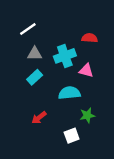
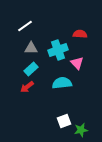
pink triangle: (86, 71) -> (77, 63), turned 32
green star: (87, 115) -> (81, 130), moved
red arrow: (39, 118) -> (27, 87), moved

